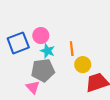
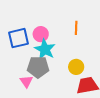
orange line: (72, 49) -> (76, 28), moved
cyan star: (48, 51) -> (45, 49), size x1.5

